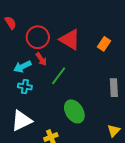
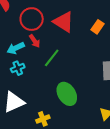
cyan cross: (25, 87) -> (18, 68), turned -32

